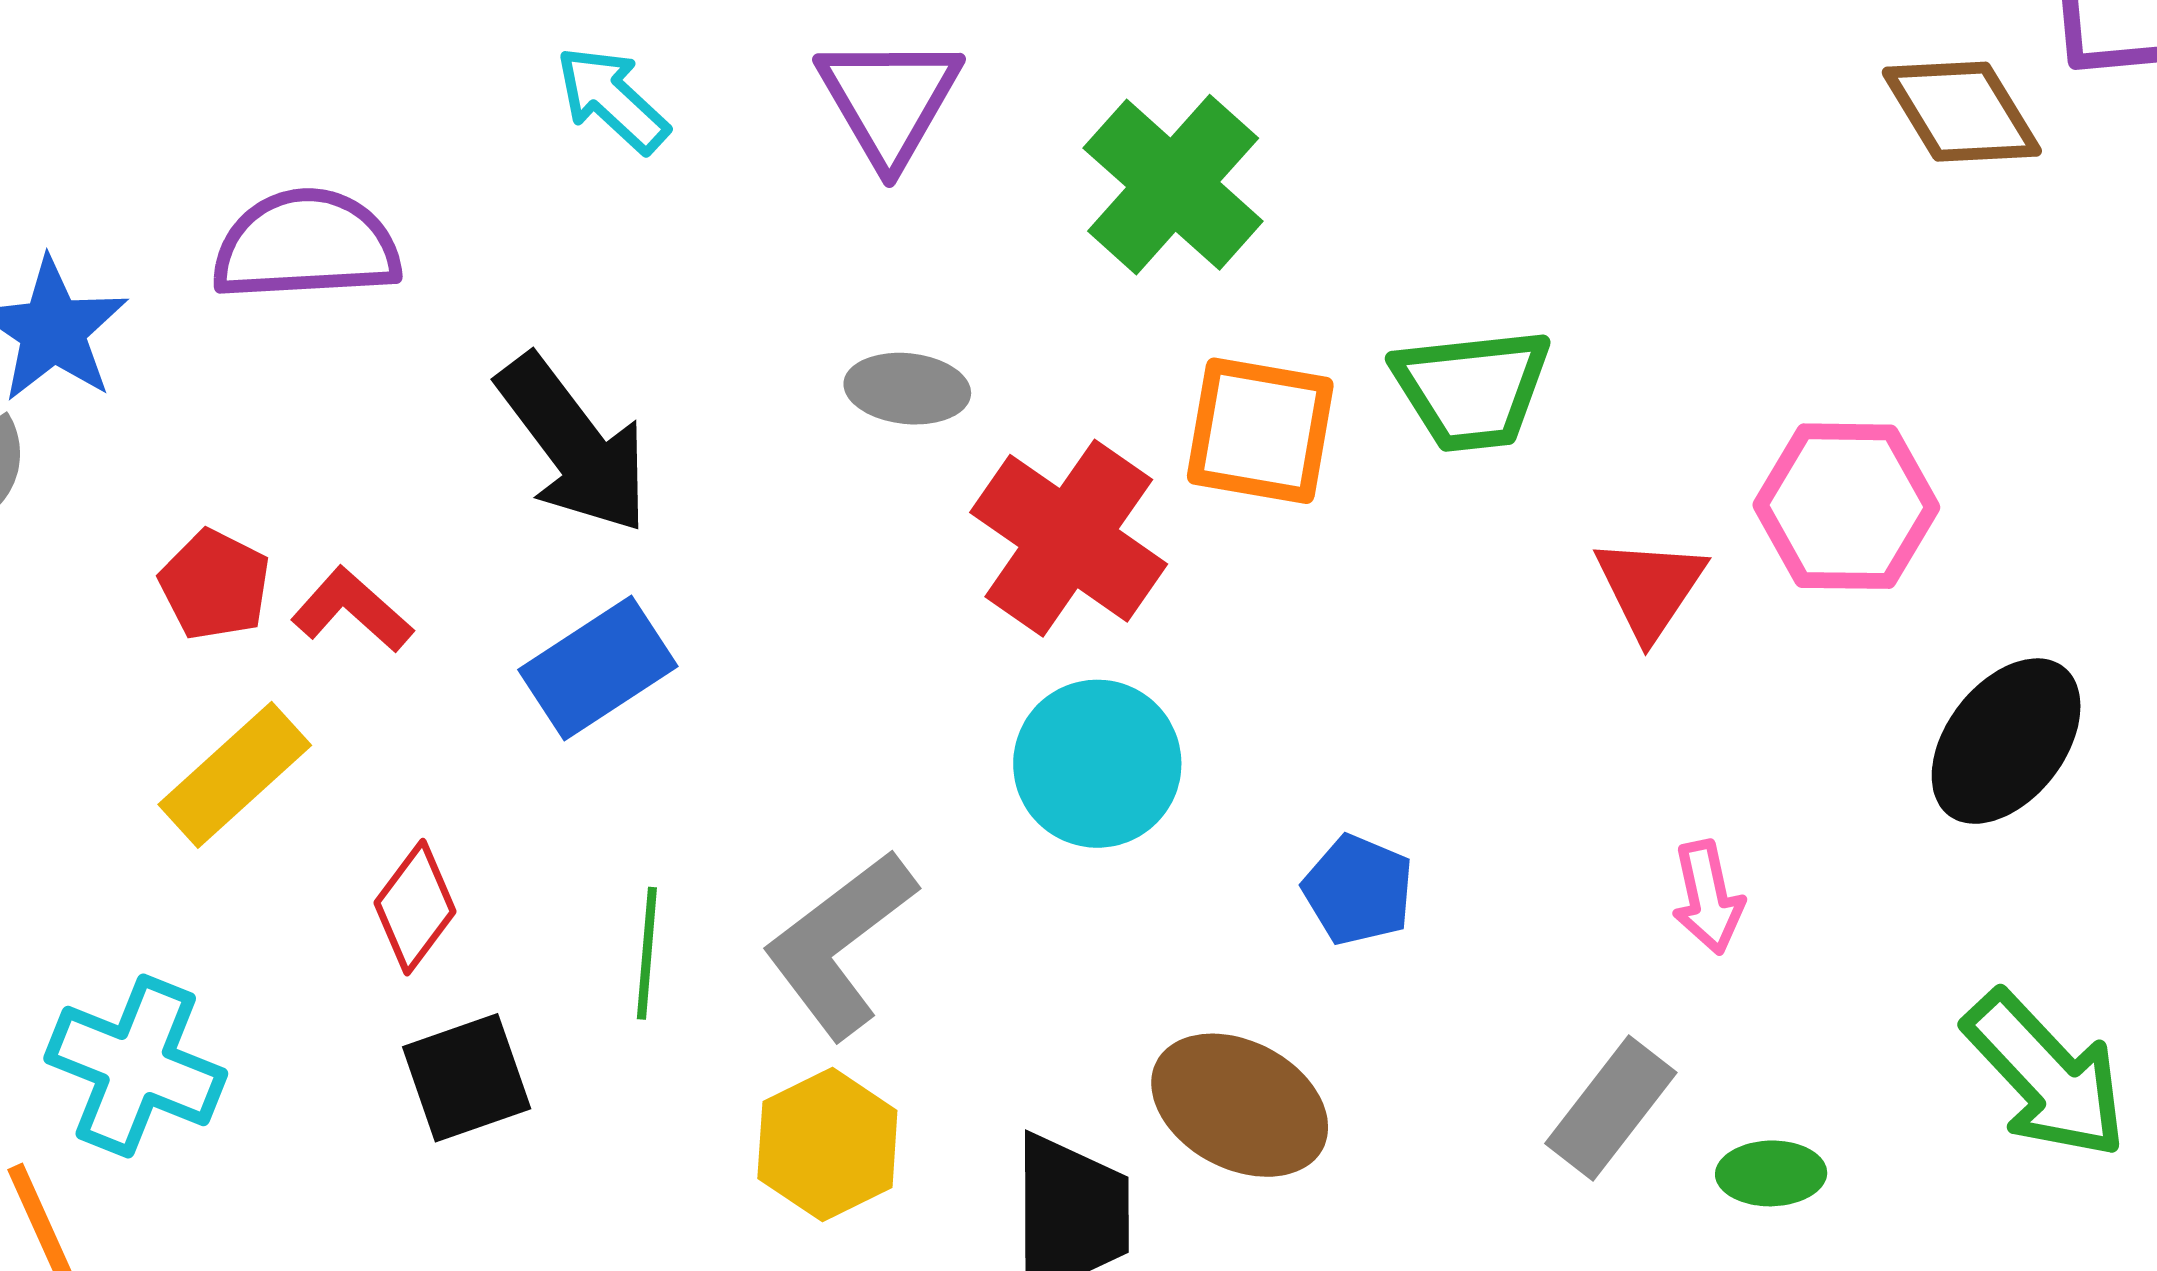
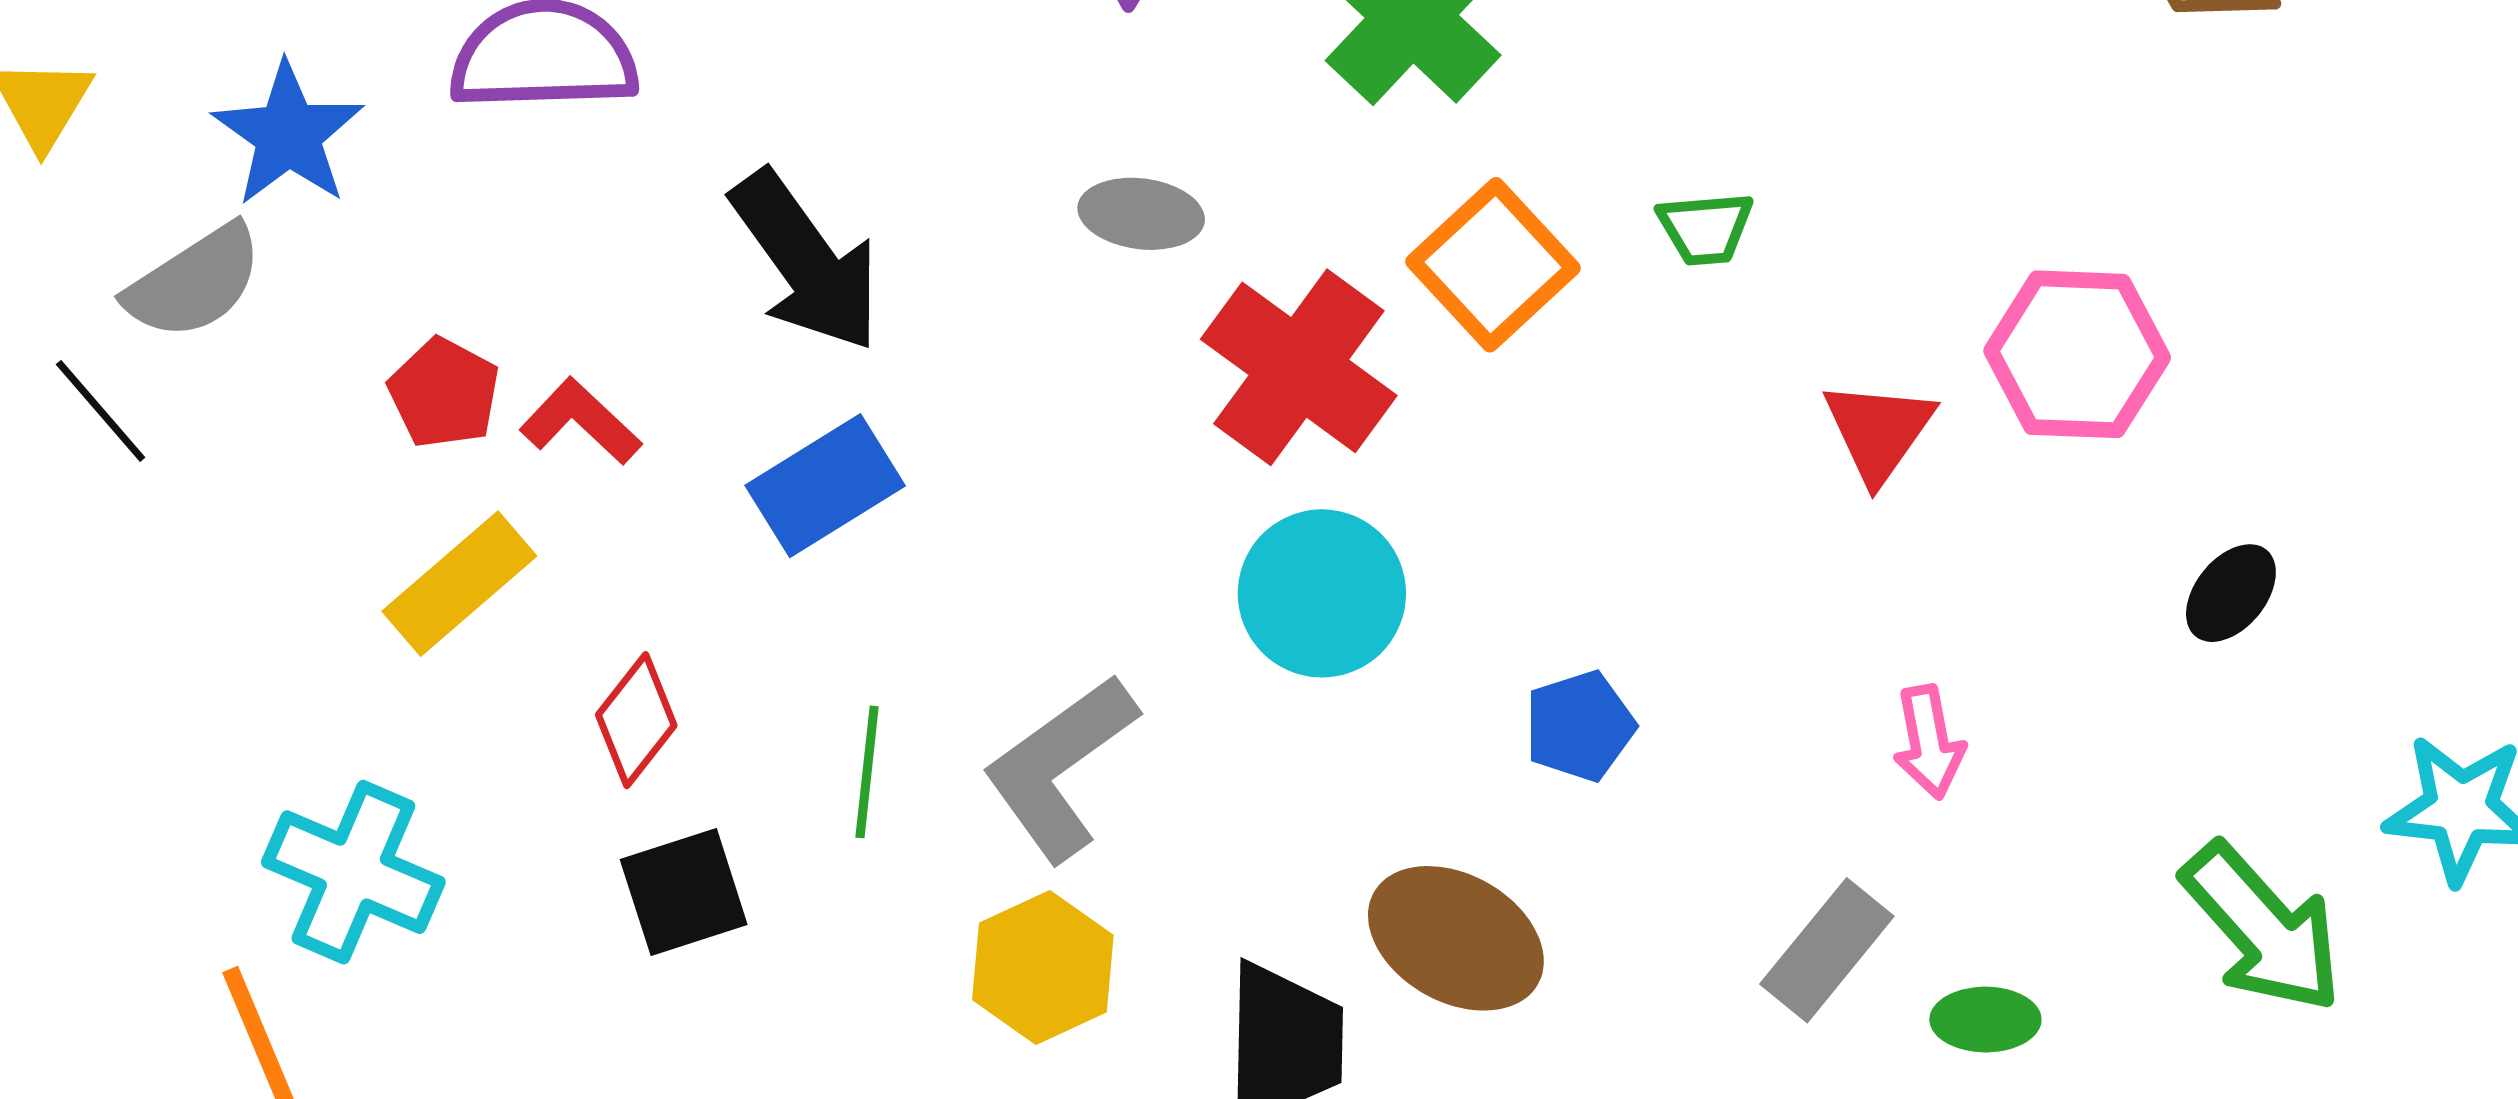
green trapezoid: (1472, 389) -> (1706, 228), size x0.6
orange square: (1260, 431) -> (1493, 265), turned 36
black ellipse: (2006, 741) -> (2231, 593), size x0.6
blue pentagon: (1358, 890) -> (1580, 726), turned 30

